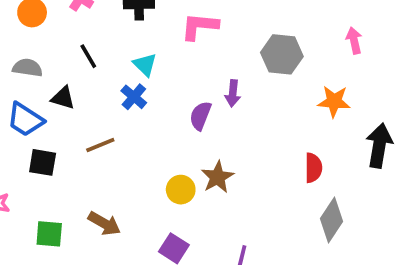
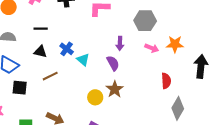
pink arrow: (354, 40) -> (152, 48), moved, turned 128
black line: (88, 56) -> (41, 29), turned -56
cyan triangle: (145, 65) -> (83, 60), moved
black triangle: (63, 98) -> (40, 52), moved
purple semicircle: (200, 116) -> (113, 63), moved, turned 133

